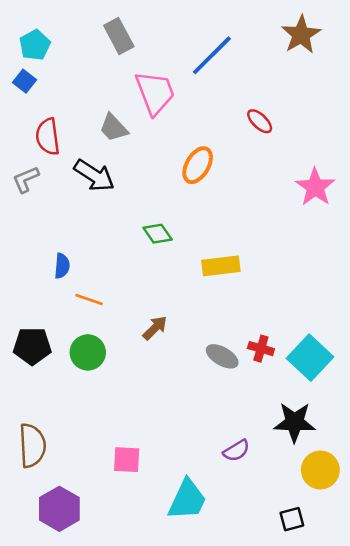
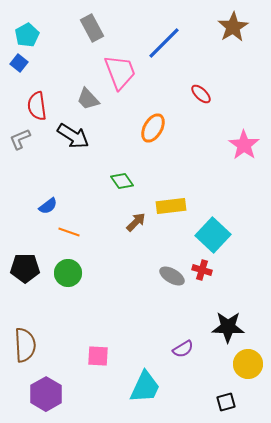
blue semicircle: (62, 266) -> (48, 206), turned 48
brown arrow: (155, 328) -> (136, 222), moved
cyan square: (310, 358) -> (213, 235), moved

